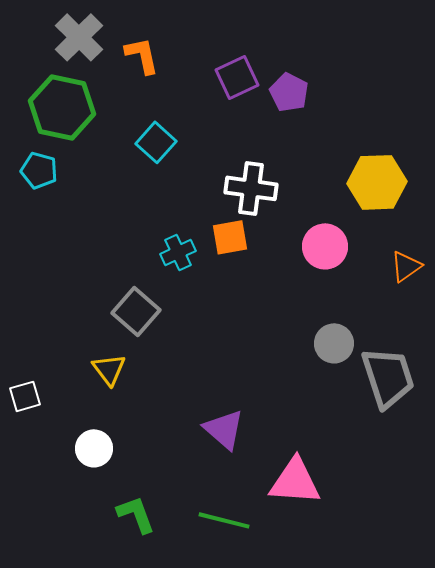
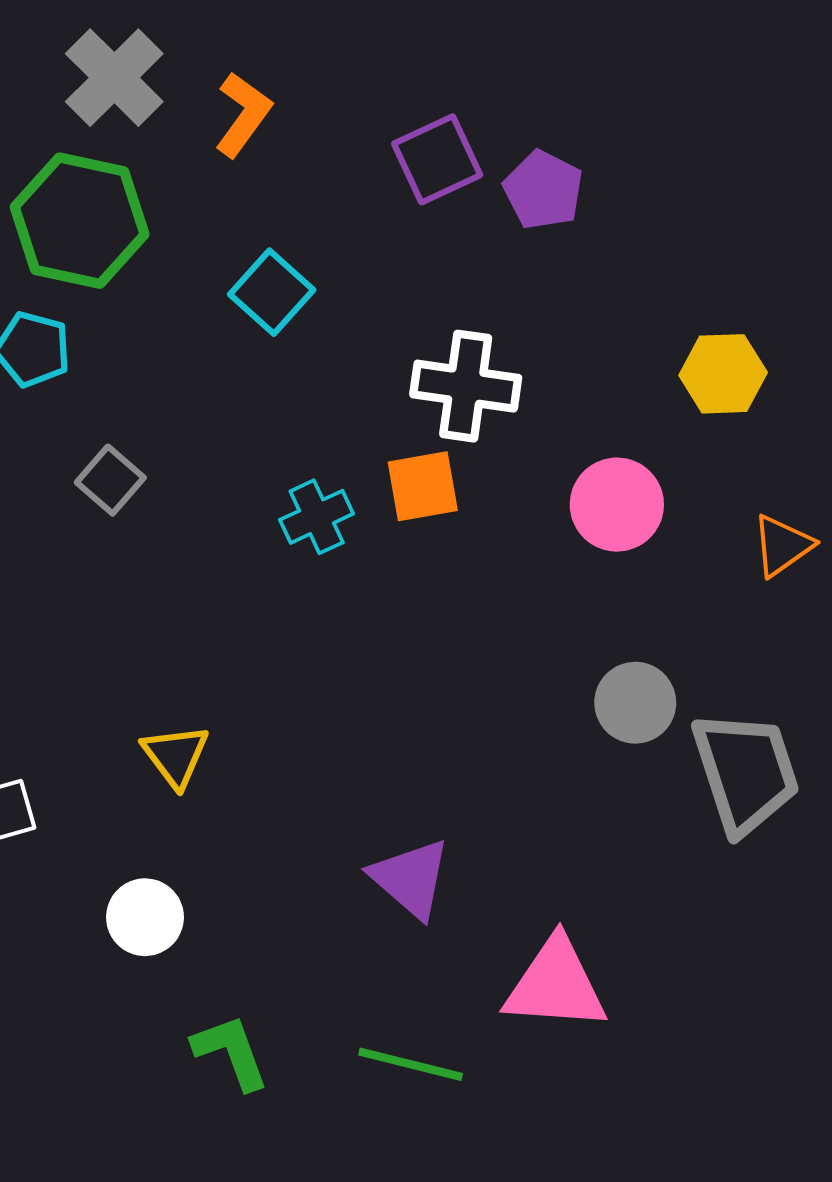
orange L-shape: (142, 55) -> (243, 114), turned 48
yellow hexagon: (377, 182) -> (723, 374), size x0.7
gray square: (136, 311) -> (110, 480), moved, size x0.7

